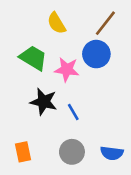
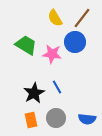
yellow semicircle: (56, 23) -> (55, 18), moved
black star: (44, 102) -> (34, 93), moved, turned 30
orange rectangle: (23, 152) -> (31, 120), moved

